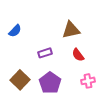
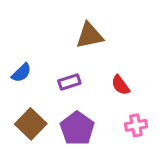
brown triangle: (71, 30) -> (90, 36), moved
blue semicircle: (15, 31) -> (21, 73), moved

